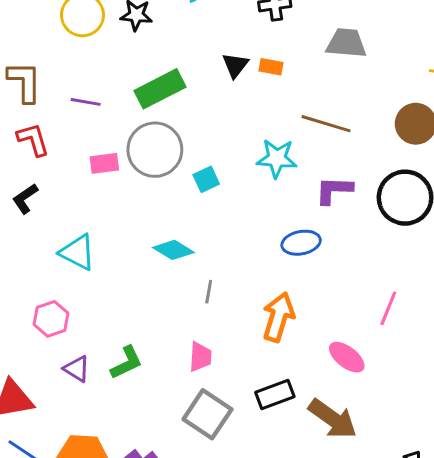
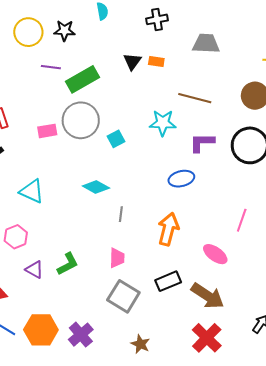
purple line: (86, 102) -> (51, 67), moved

